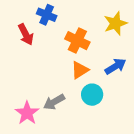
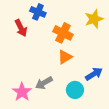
blue arrow: (115, 66) -> (94, 74), moved
cyan circle: (92, 95) -> (75, 90), moved

